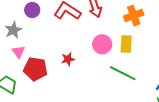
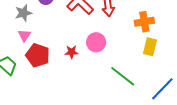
pink circle: (102, 44) -> (96, 42), moved
yellow rectangle: (126, 44) -> (150, 47), moved

